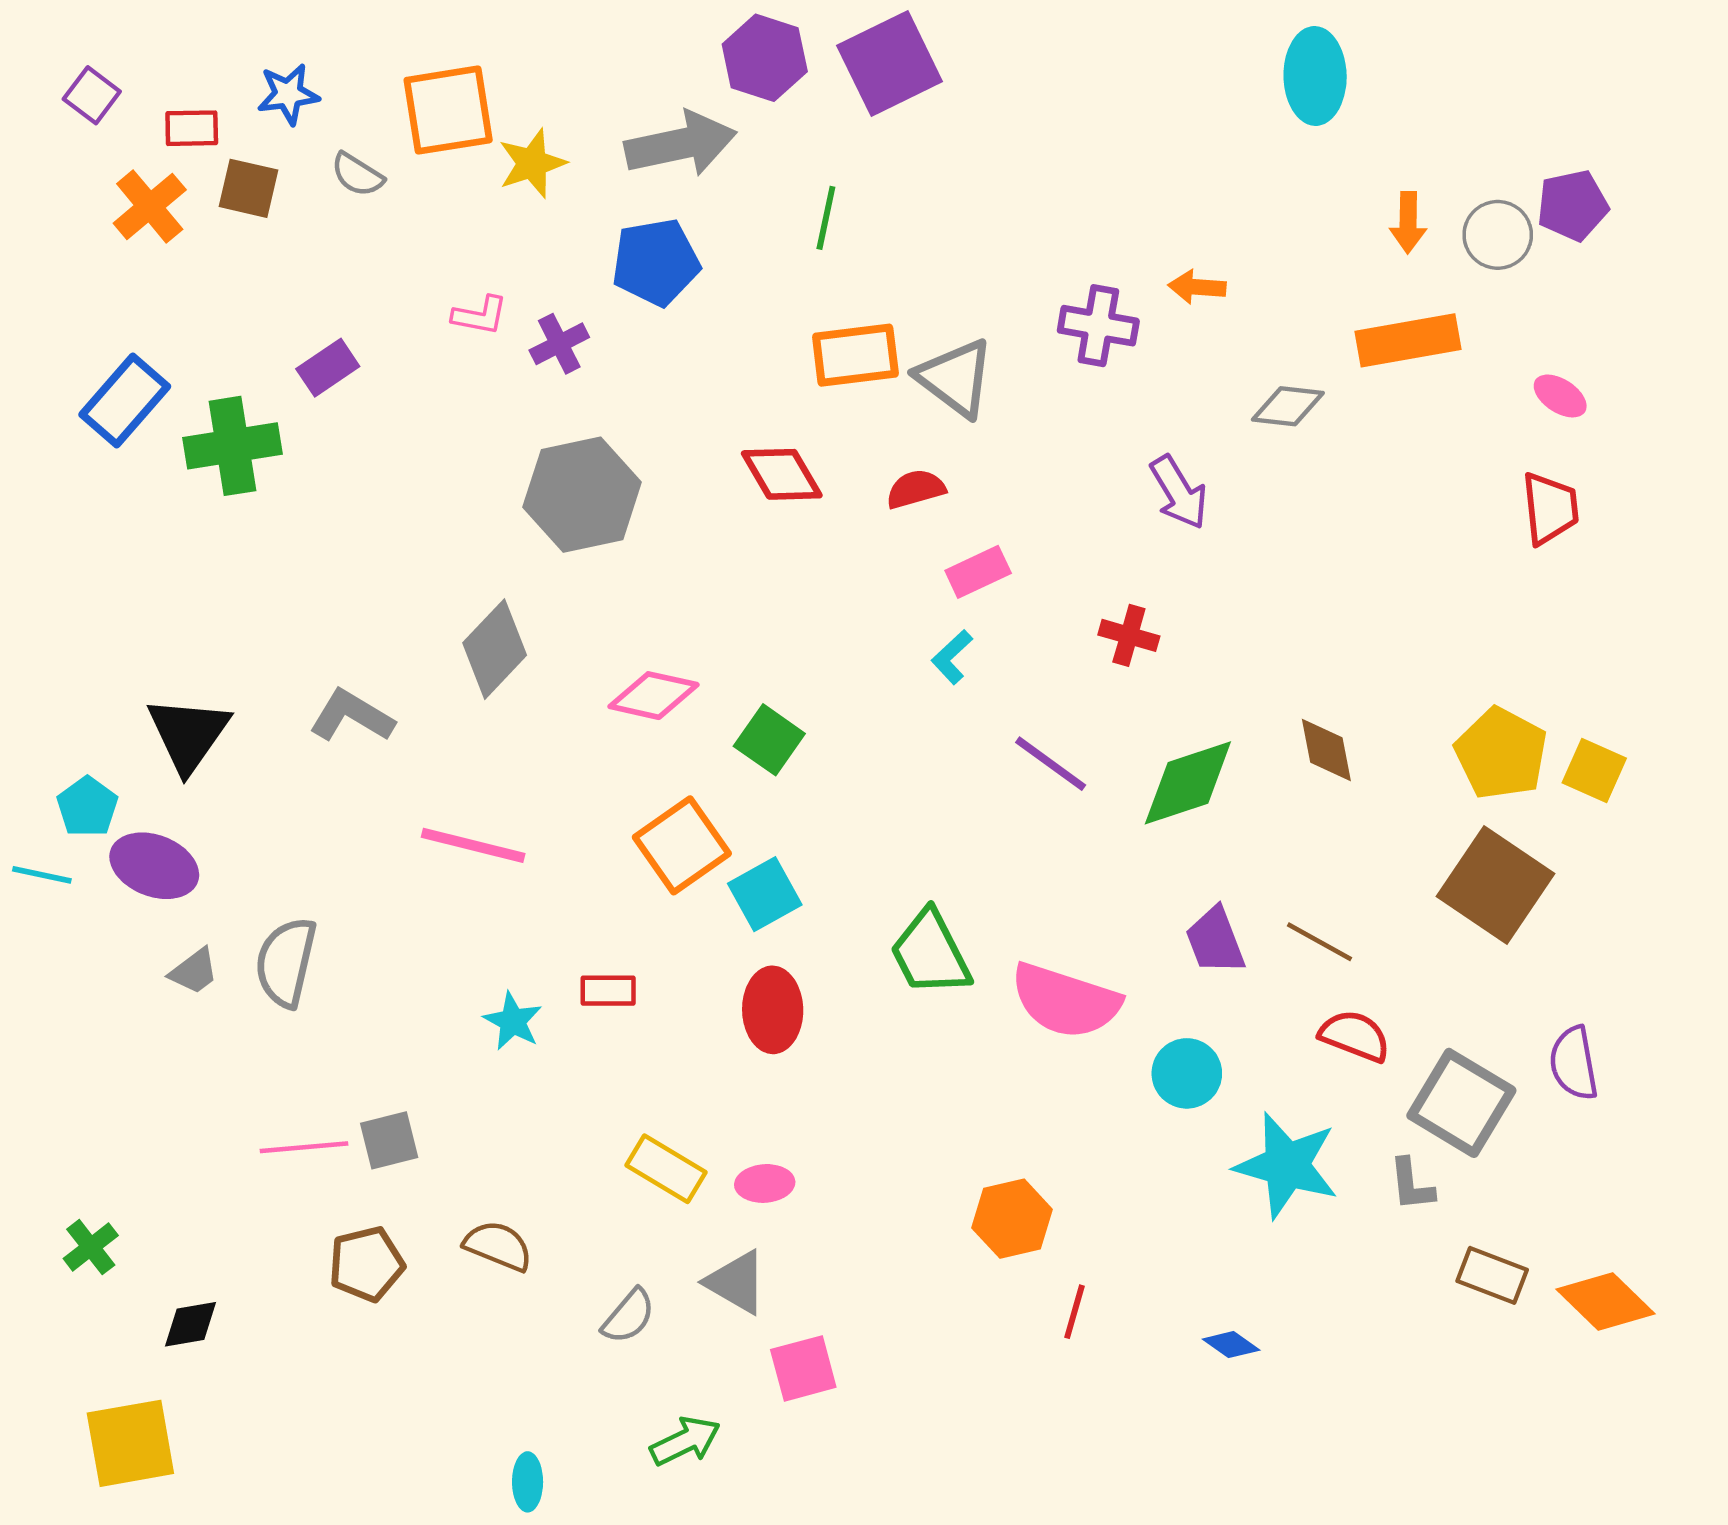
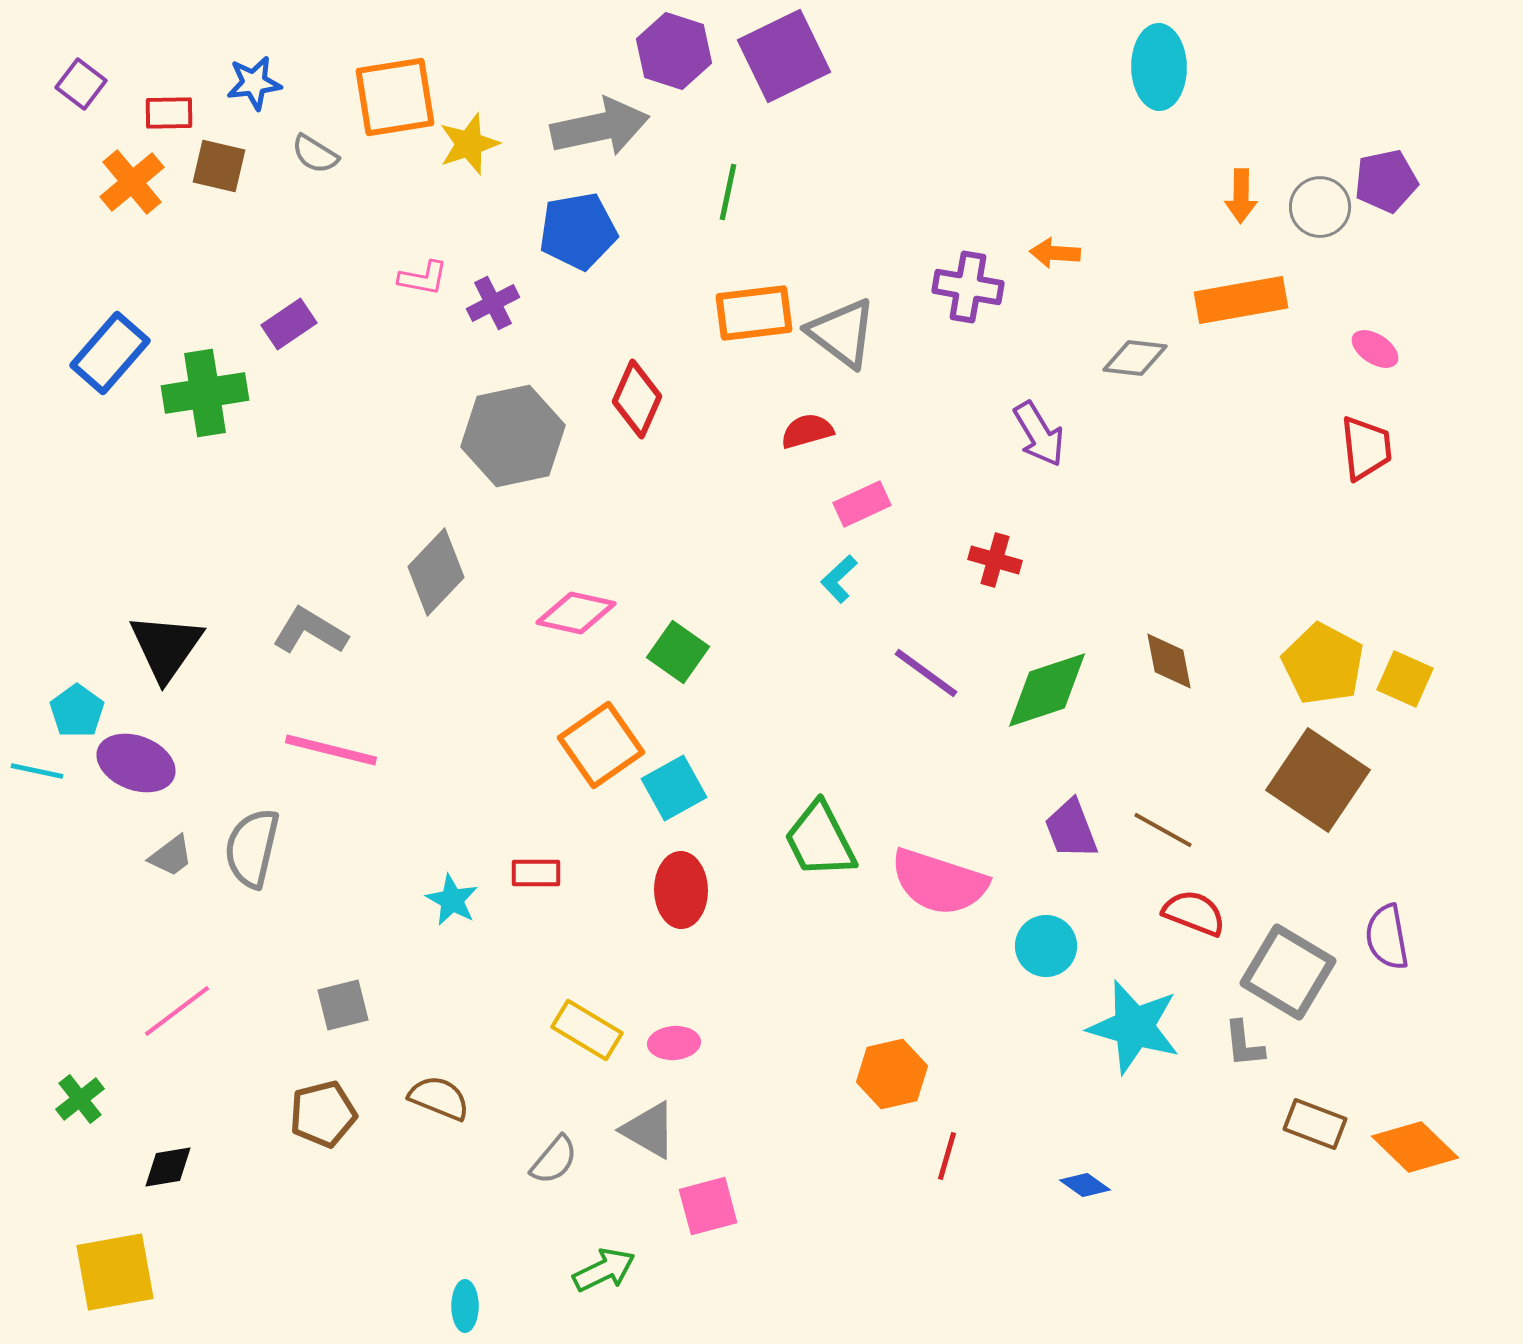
red diamond: (782, 474) -> (637, 399), moved, turned 54
pink line: (473, 845) -> (331, 750), moved
pink line: (304, 1147) -> (177, 1011), moved, turned -32

